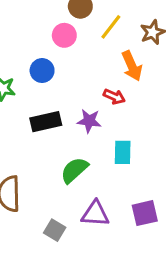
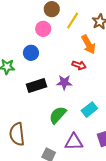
cyan rectangle: (123, 152) -> (89, 110), moved, turned 56

